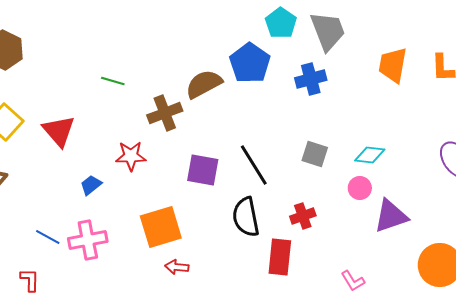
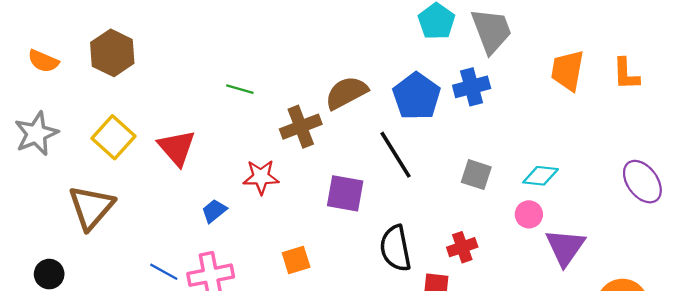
blue pentagon: (250, 63) -> (417, 96), moved
black line: (254, 165) -> (395, 155), moved
purple triangle: (391, 216) -> (565, 247), turned -36
orange square: (161, 227) -> (296, 260), size x0.6

